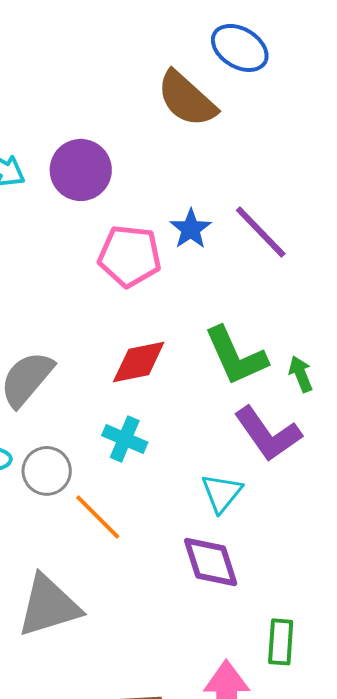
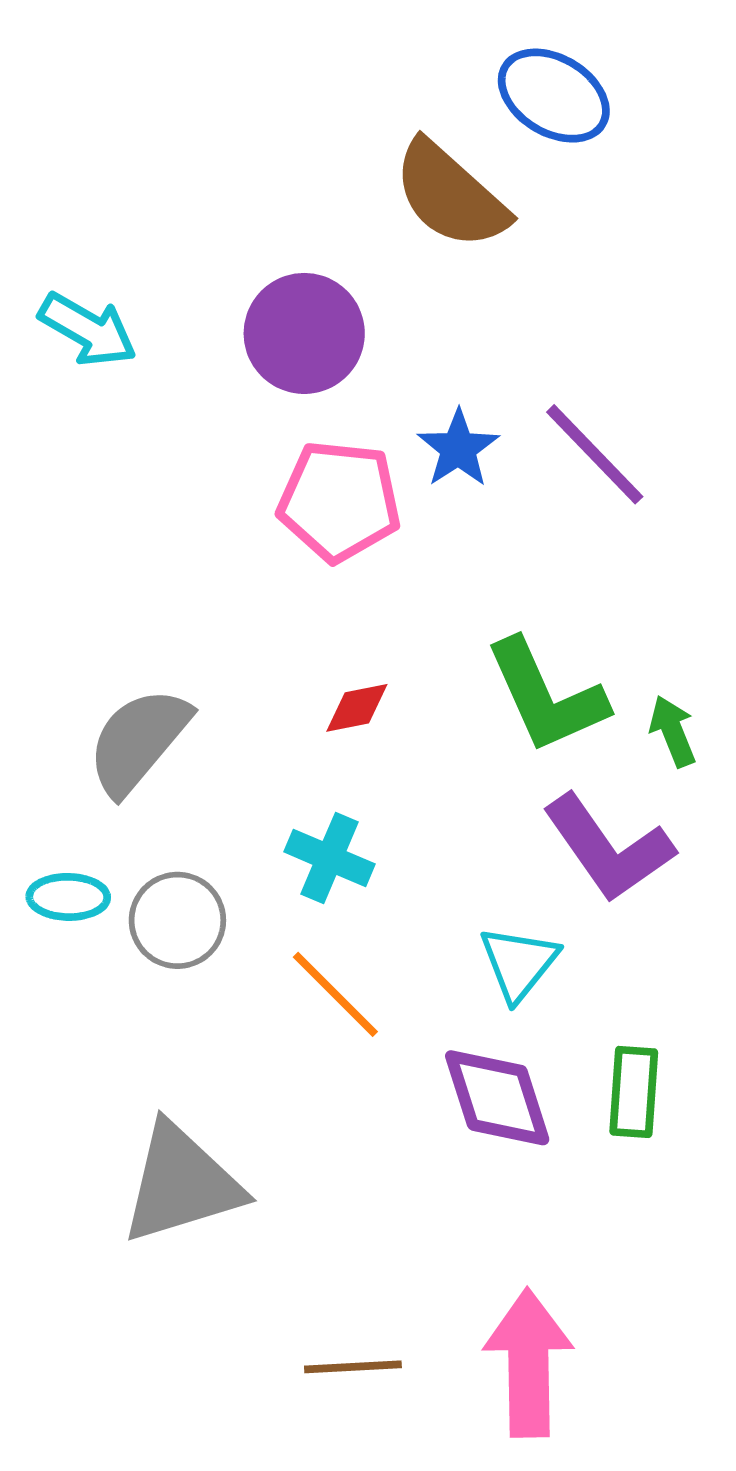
purple circle: (81, 170) -> (304, 333), moved
red diamond: (139, 362) -> (357, 708), size x0.6
orange line: (98, 517) -> (335, 994), moved
green rectangle: (281, 642) -> (634, 1092), moved

